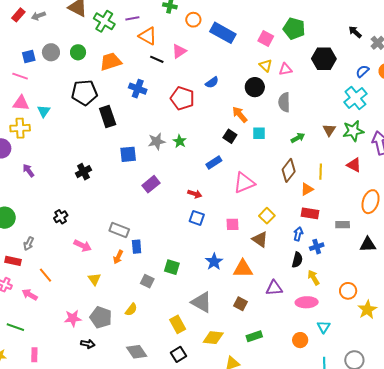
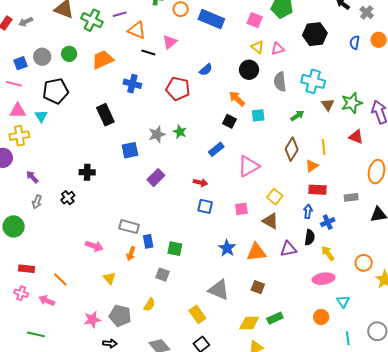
blue semicircle: (362, 71) -> (355, 42), turned -32
black pentagon: (84, 93) -> (56, 91), moved
cyan cross: (355, 98) -> (313, 81), moved, turned -30
black cross: (83, 172) -> (87, 172), turned 35
black cross: (61, 217) -> (68, 198), moved
gray arrow: (29, 244) -> (37, 202), moved
green square: (172, 267) -> (175, 249), moved
purple triangle: (274, 288) -> (288, 249), moved
yellow diamond: (213, 338) -> (249, 323), moved

